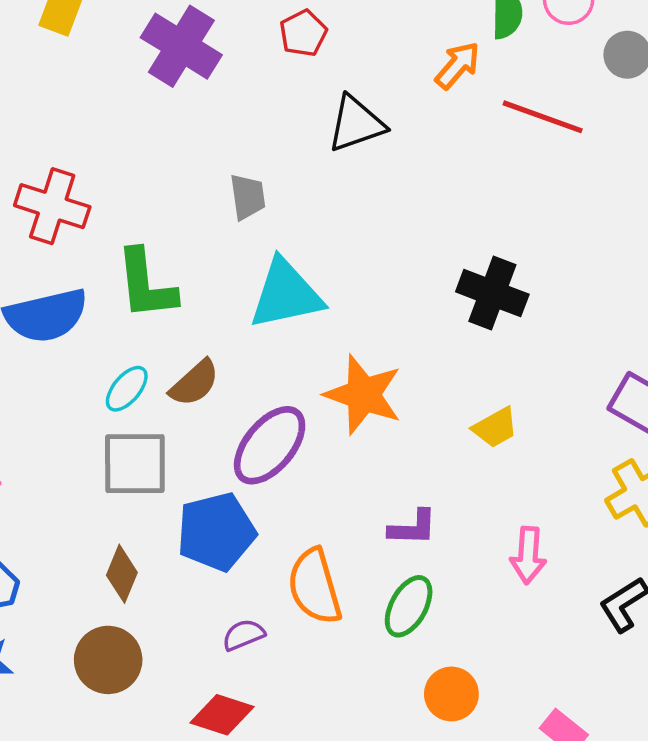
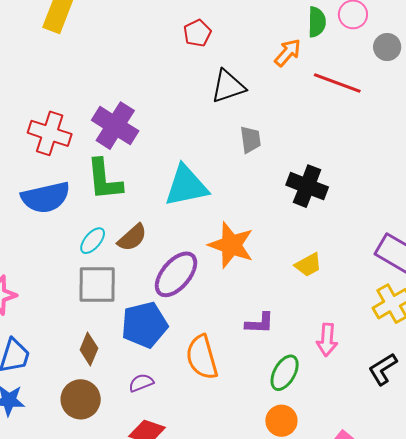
purple cross: (181, 46) -> (115, 126), moved
gray trapezoid: (248, 197) -> (250, 140), moved
green ellipse: (409, 606) -> (285, 373), moved
purple semicircle: (244, 635) -> (141, 383), moved

